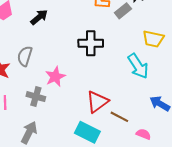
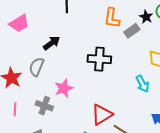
black arrow: (39, 17) -> (52, 43), moved
cyan arrow: (138, 66) -> (142, 84), size x0.7

